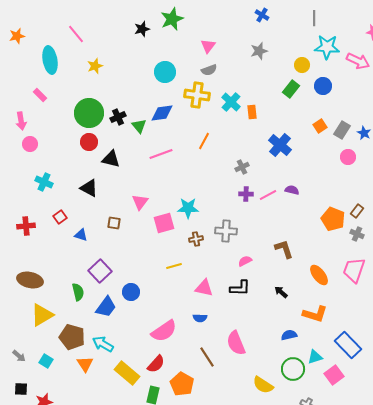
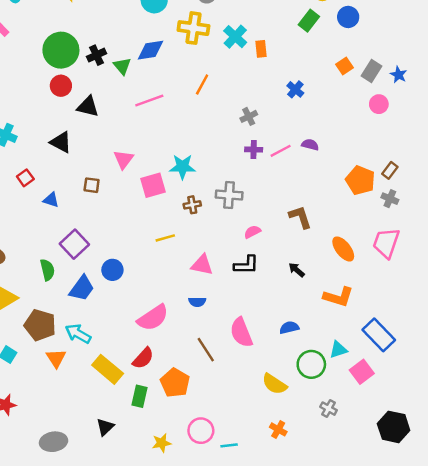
blue cross: (280, 145) -> (295, 89), size x0.6
blue semicircle: (289, 335) -> (289, 328), moved

